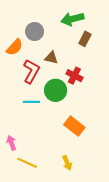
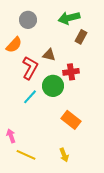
gray circle: (35, 32) -> (28, 20), moved
red cross: (74, 76) -> (71, 72), turned -35
cyan line: (31, 102) -> (30, 97), turned -49

